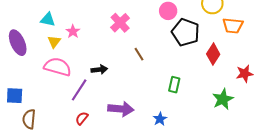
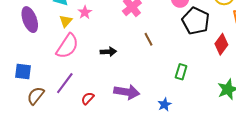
pink semicircle: (58, 67) -> (67, 46), turned 104
purple line: (79, 90) -> (65, 83), moved
brown semicircle: (29, 119) -> (36, 96), turned 30

